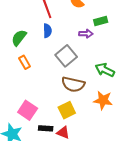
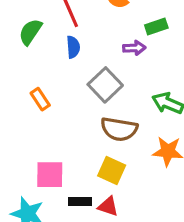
green semicircle: (19, 38) -> (30, 32), moved
pink square: (28, 110) -> (50, 175), turned -30
yellow square: (67, 110) -> (112, 170), turned -36

